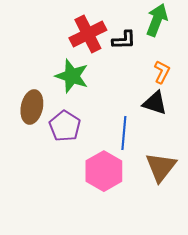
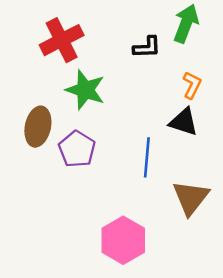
red cross: (88, 34) -> (62, 40), moved
pink hexagon: (104, 171) -> (123, 240), moved

